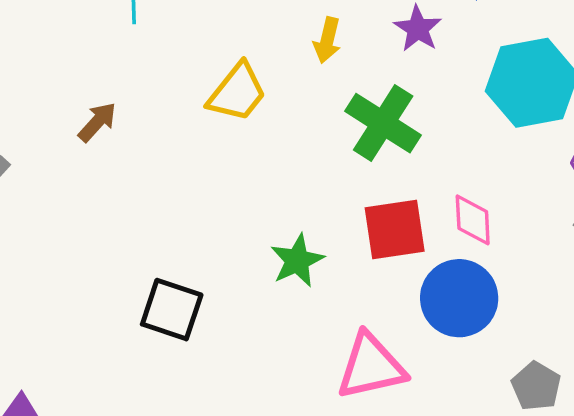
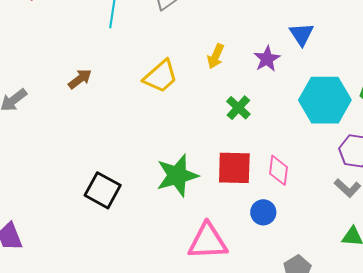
green cross: (383, 123) -> (238, 108), size x0.6
green star: (297, 261) -> (177, 175), size x1.4
blue circle: (459, 298) -> (263, 212), size x0.6

